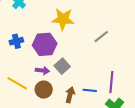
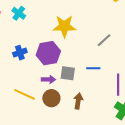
gray square: (62, 66) -> (68, 73), turned -35
blue line: (90, 90) -> (93, 68), moved

